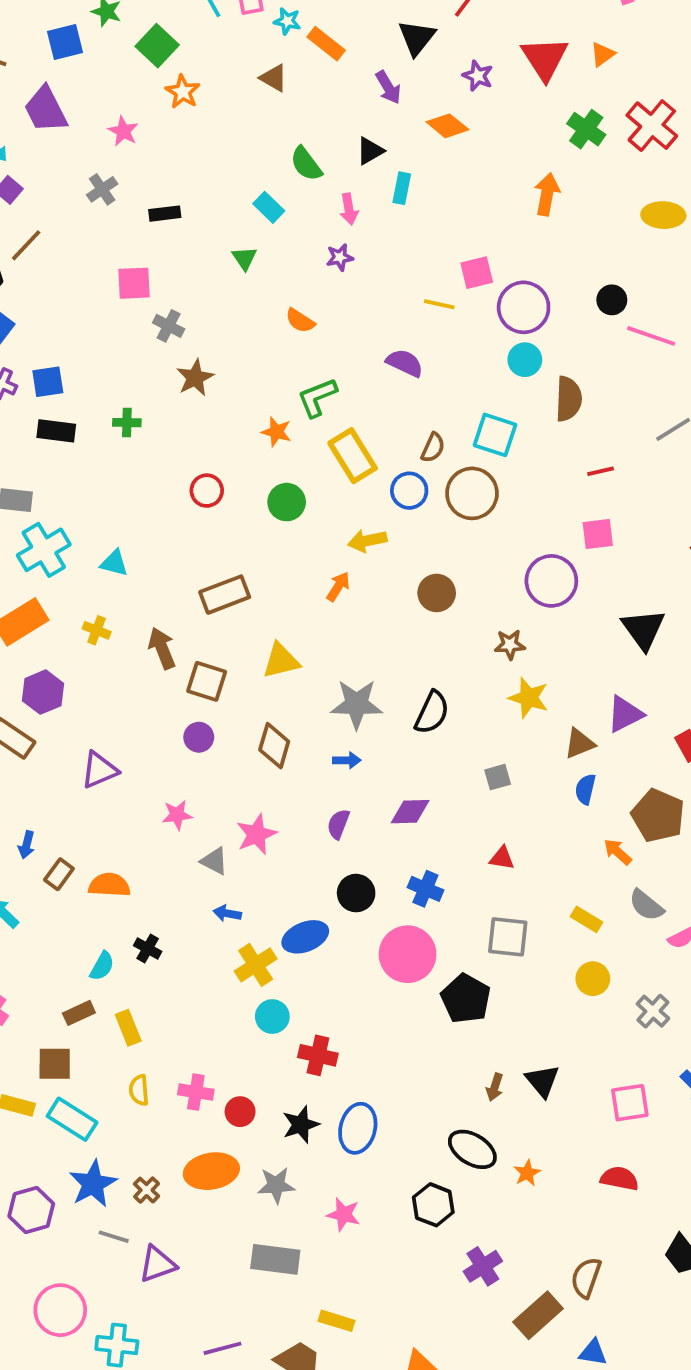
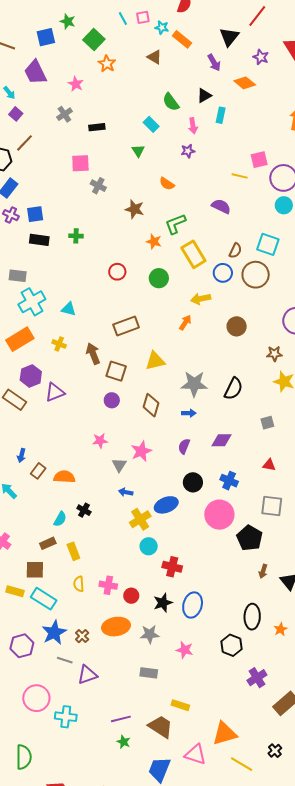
brown star: (195, 378) -> (135, 209), moved, turned -30
purple triangle: (99, 770) -> (55, 392), moved
gray triangle: (214, 861) -> (119, 465), turned 35
brown arrow: (495, 1087) -> (263, 571), moved
black ellipse: (472, 1149) -> (252, 617), turned 60
gray rectangle: (275, 1259) -> (149, 673), size x0.7

